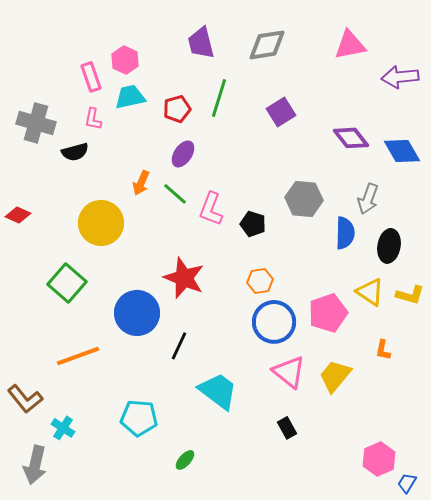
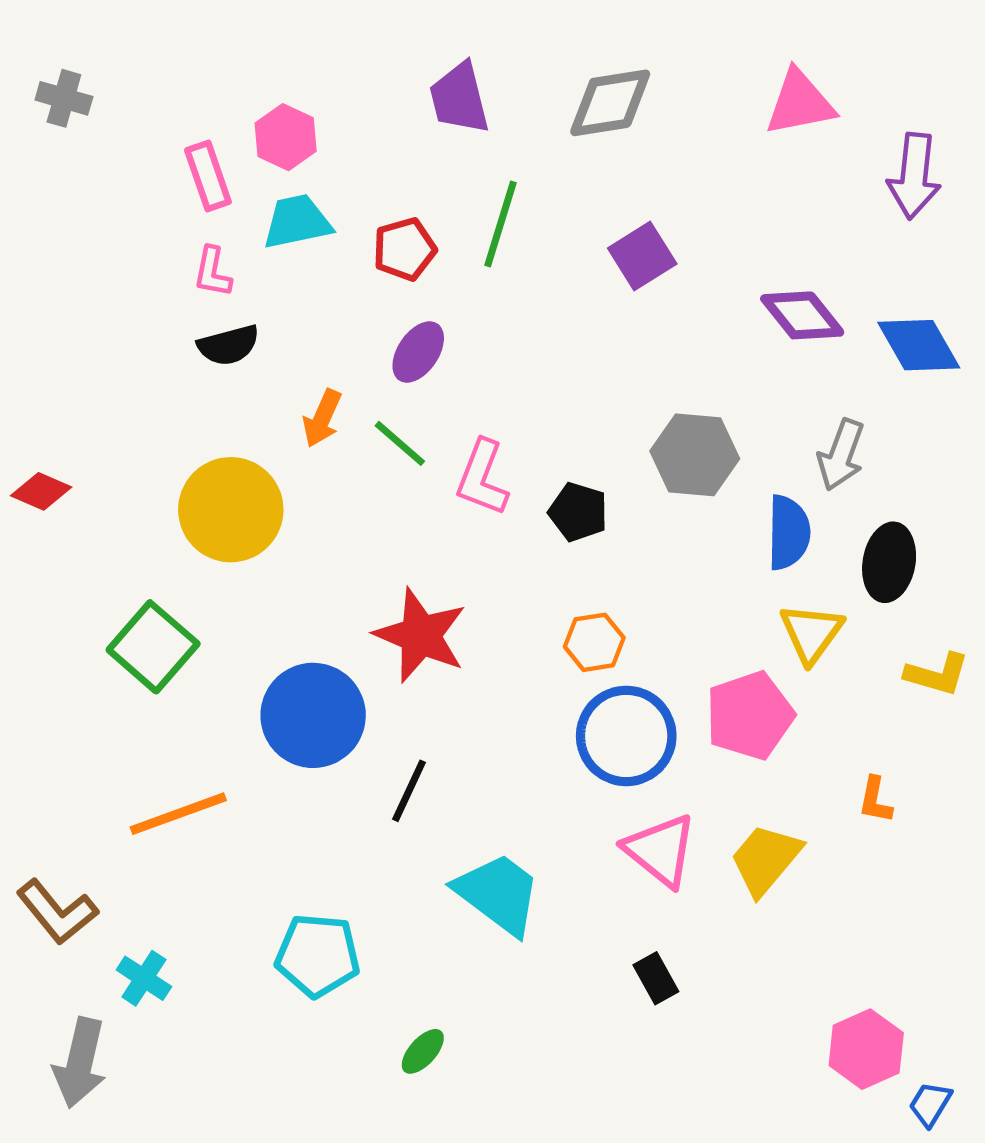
purple arrow: (400, 77) -> (914, 176), turned -78
gray cross: (36, 123) -> (64, 98), moved, size x0.6
black semicircle: (75, 152) -> (229, 345), moved
yellow triangle: (370, 292) -> (811, 633), moved, turned 32

